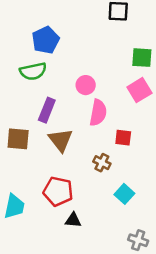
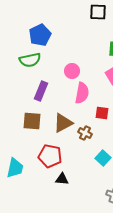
brown square: (18, 139) -> (32, 121), moved
brown triangle: (61, 140) -> (63, 123), moved, turned 40

